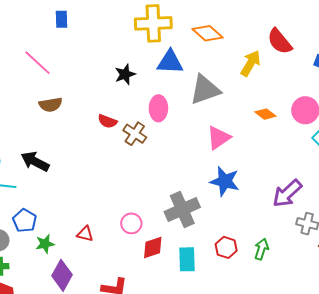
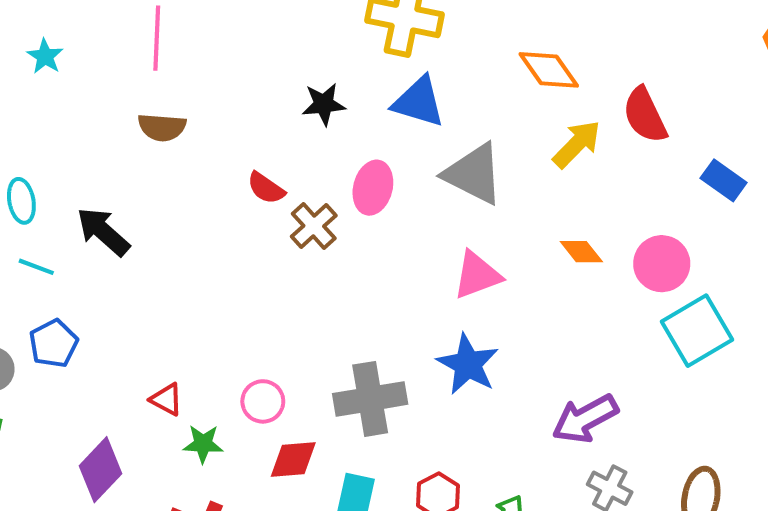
orange diamond: (207, 33) -> (549, 70), moved
pink line: (38, 63) -> (157, 38), turned 36
gray triangle: (205, 90) -> (474, 174), turned 32
green star: (45, 244) -> (203, 444), moved

